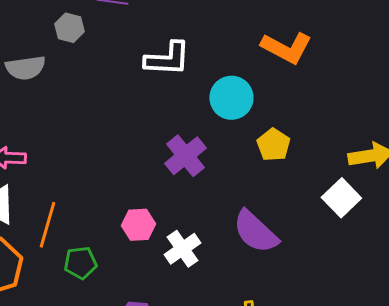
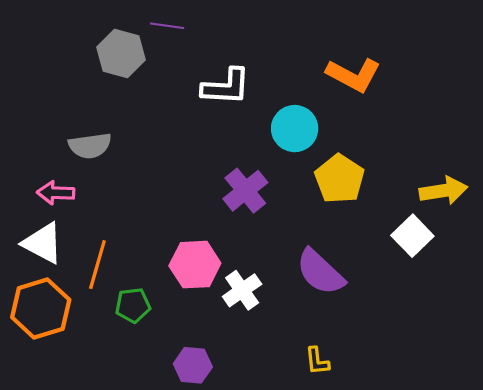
gray hexagon: (69, 28) -> (121, 54), size x1.5
gray semicircle: (25, 68) -> (90, 146), moved
yellow pentagon: (273, 145) -> (340, 179), size x1.4
pink hexagon: (138, 225) -> (195, 265), size x1.4

